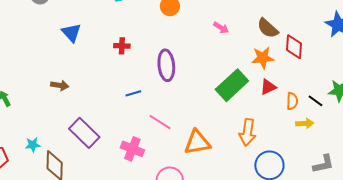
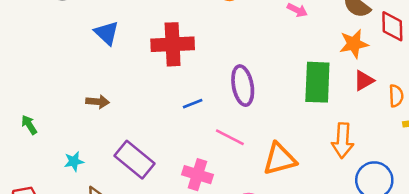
red cross: (122, 46) -> (173, 44), size x2.0
purple ellipse: (166, 65) -> (243, 86), moved
green rectangle: (232, 85) -> (317, 82), turned -40
cyan star: (33, 145) -> (74, 161), moved

